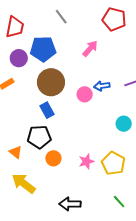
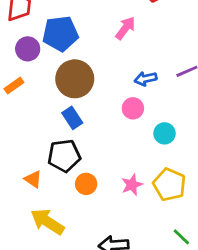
pink circle: (85, 94) -> (133, 108), moved
cyan circle: (124, 124) -> (165, 133), moved

